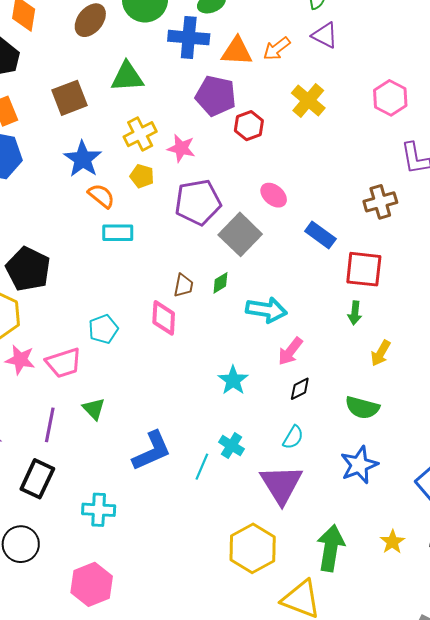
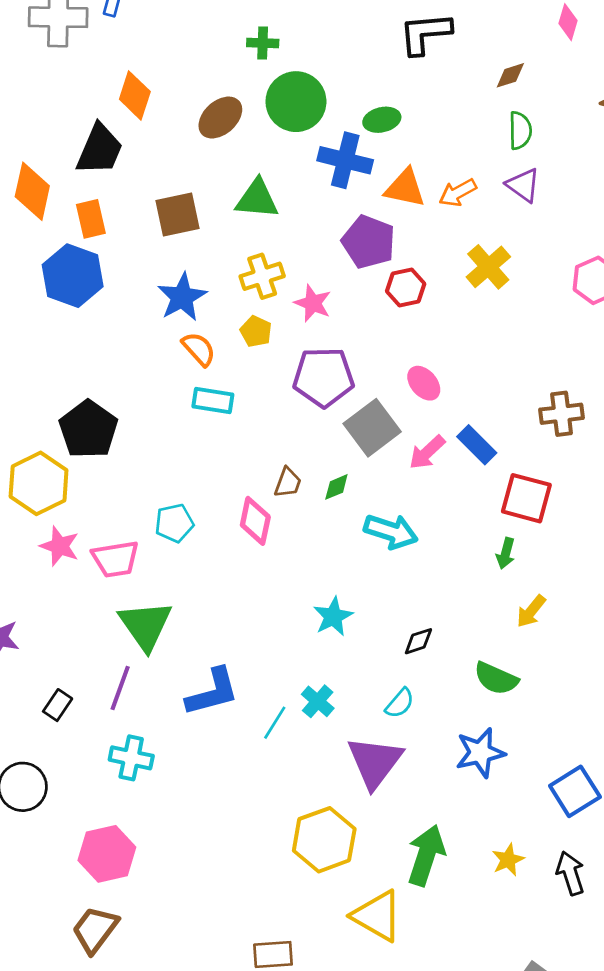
pink arrow: (290, 351) -> (427, 452), moved
green triangle: (94, 409) -> (145, 625), size x1.8
purple line: (50, 425) -> (120, 688), moved
black rectangle: (37, 479) -> (58, 705), size x0.6

